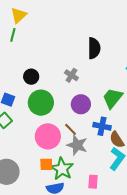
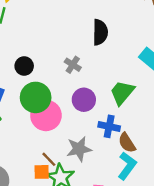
brown line: (71, 129) -> (49, 159), moved
pink circle: (48, 136) -> (46, 115), moved
gray star: (77, 145) -> (79, 149), turned -30

